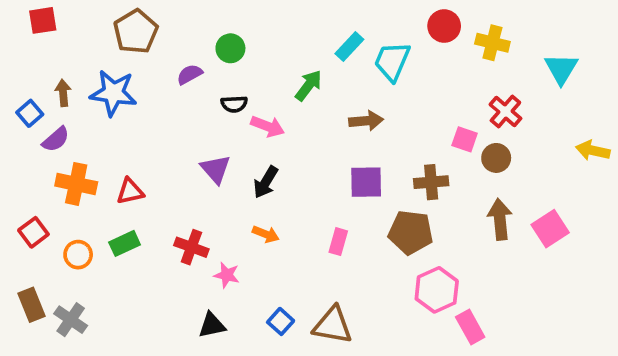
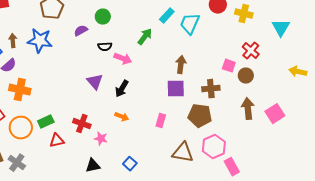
brown arrow: (366, 121) -> (181, 65), moved, turned -78
red triangle: (130, 191) -> (57, 141), moved
orange circle: (78, 255) -> (21, 128), size x1.5
brown triangle: (333, 325) -> (183, 153), moved

